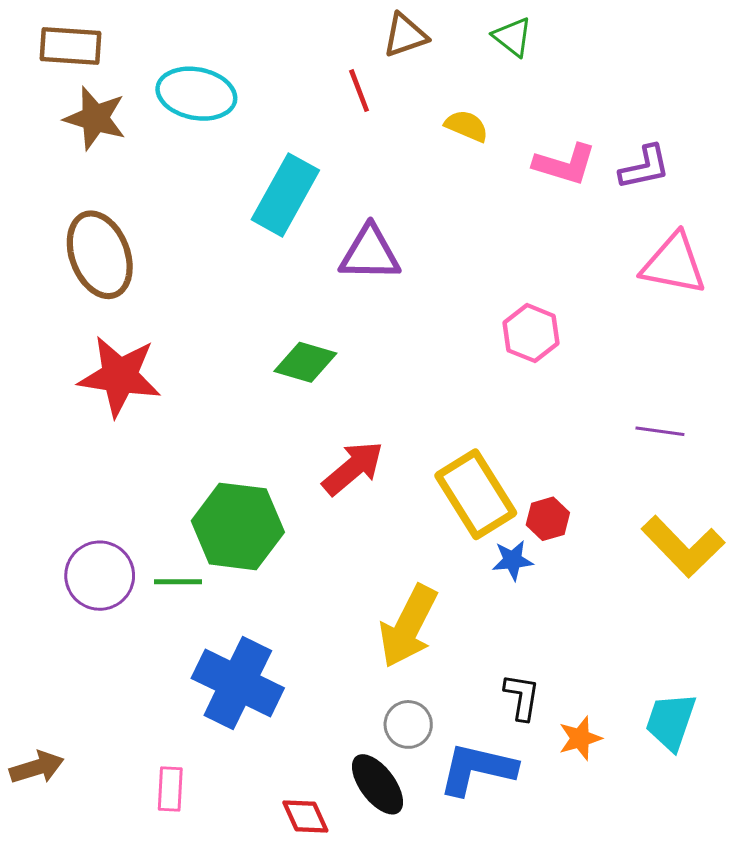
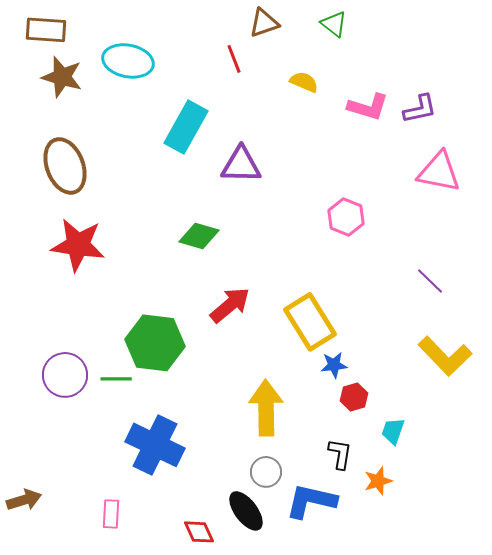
purple line: (660, 431) -> (430, 281), turned 36
red hexagon: (548, 519) -> (354, 397), moved
yellow arrow: (408, 626) -> (266, 408), turned 152
cyan trapezoid: (671, 721) -> (393, 431), moved, size x0.7

